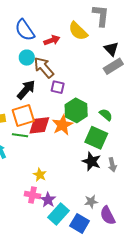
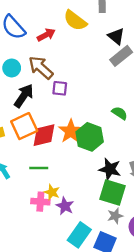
cyan circle: (27, 58) -> (12, 68), moved
green hexagon: (76, 110) -> (90, 137), moved
green line: (20, 135) -> (39, 168), moved
green square: (96, 138) -> (113, 193), moved
pink cross: (32, 195) -> (40, 202), moved
purple star: (48, 200) -> (65, 206), moved

